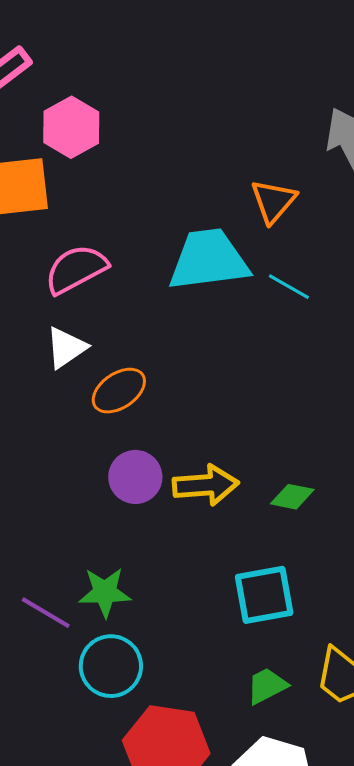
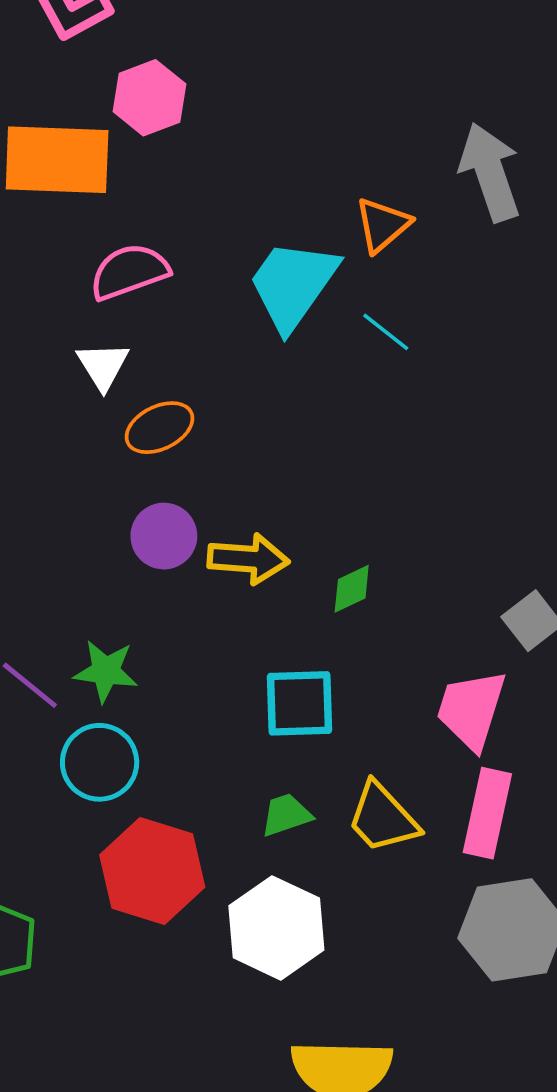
cyan trapezoid: (209, 260) -> (293, 285), turned -56
white triangle: (66, 348) -> (103, 366), turned -36
green diamond: (292, 497) -> (352, 589), turned -45

